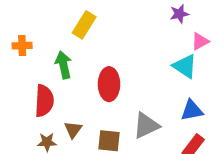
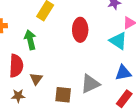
red ellipse: (109, 84) -> (80, 30), moved
brown triangle: (73, 130) -> (36, 79), moved

